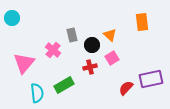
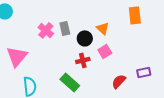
pink cross: (53, 50) -> (46, 30), moved
purple rectangle: (151, 79) -> (144, 72), size x0.6
green rectangle: (64, 85) -> (70, 82), moved, turned 72

